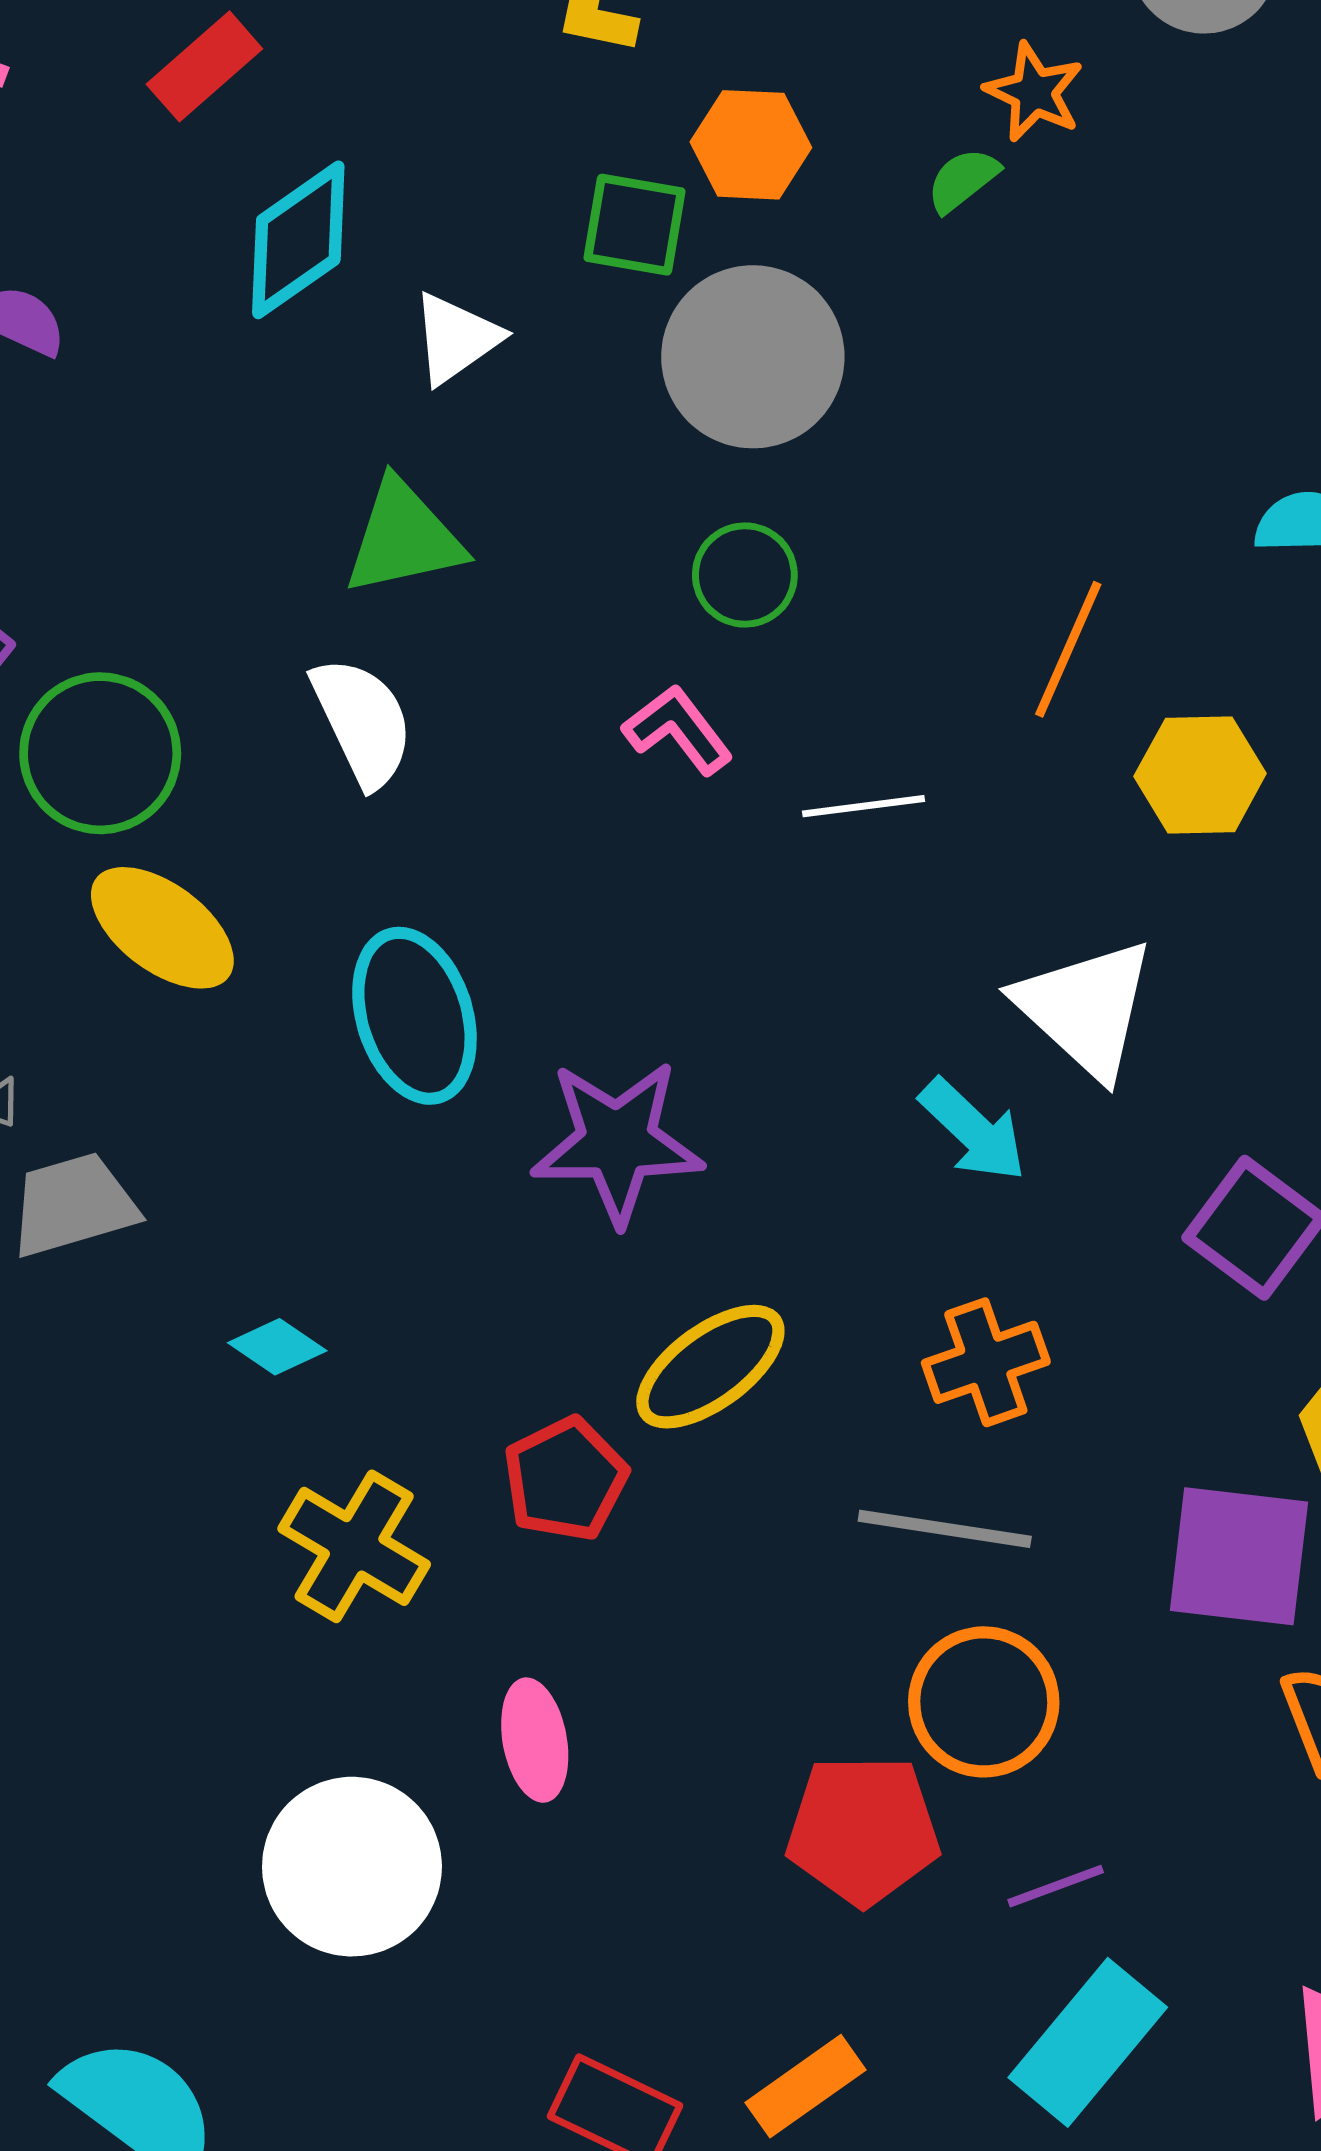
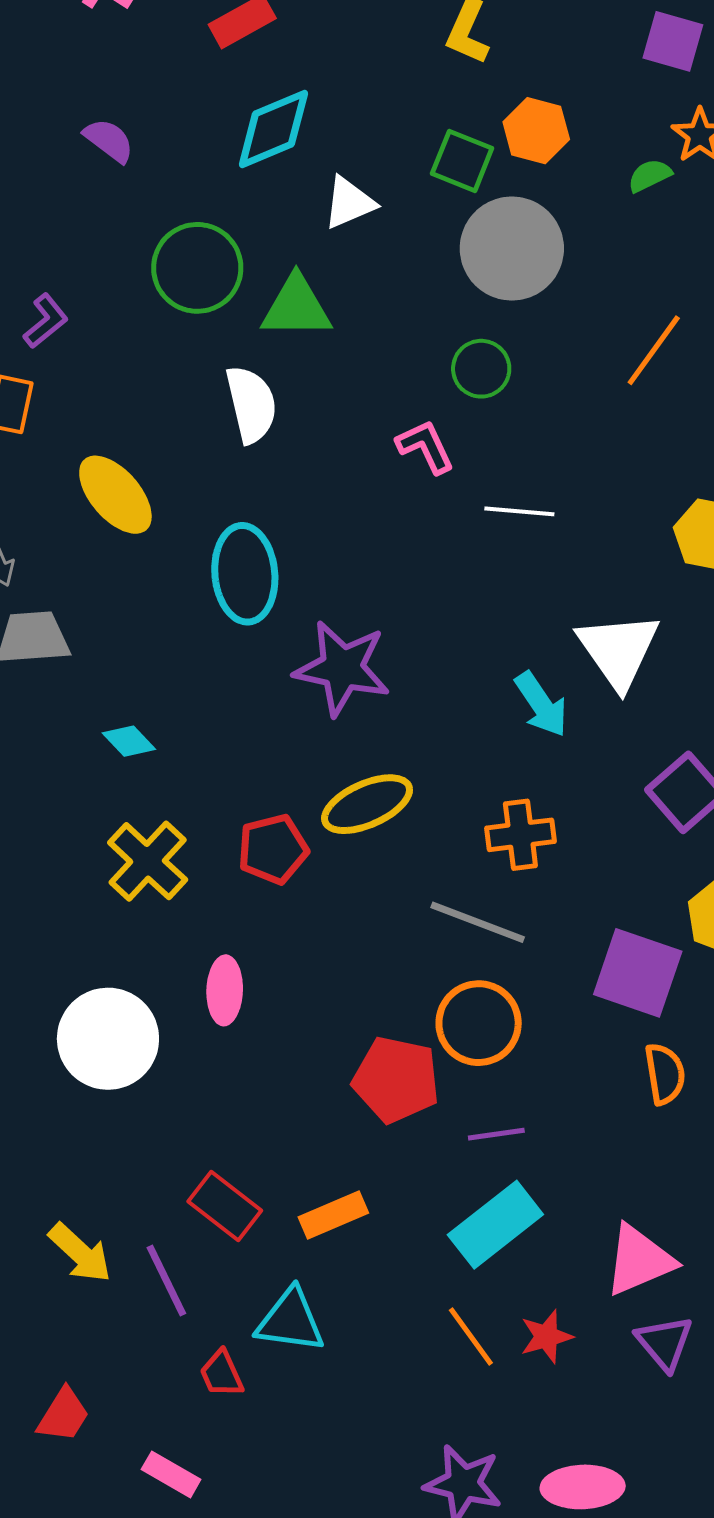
orange line: (1068, 649) -> (654, 350), moved
green circle: (100, 753) -> (197, 268), moved

